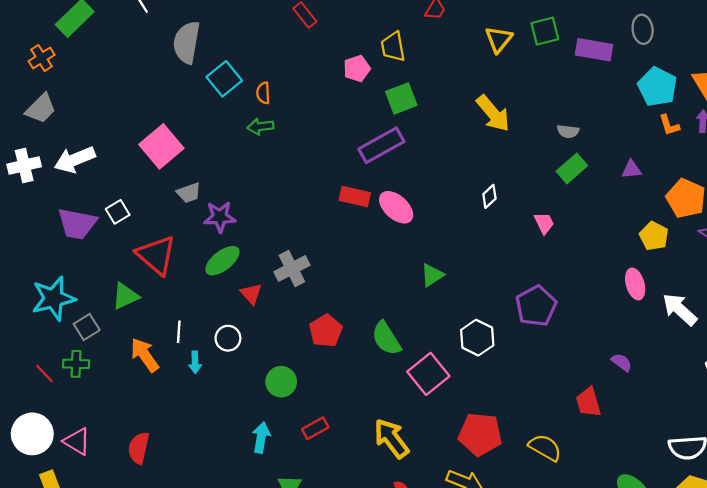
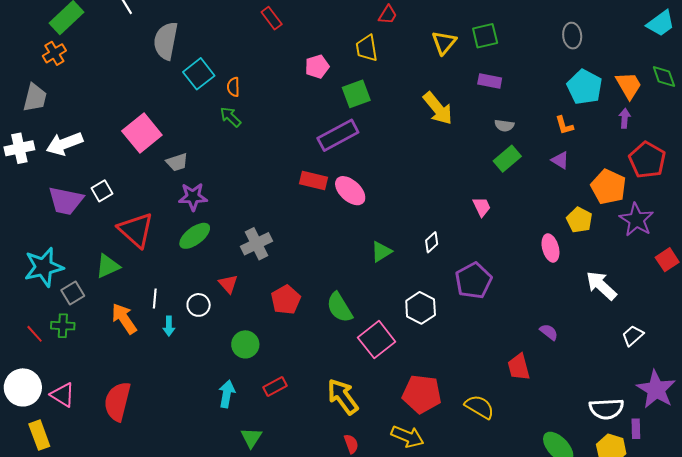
yellow trapezoid: (393, 47) -> (367, 48), moved
purple rectangle: (594, 50) -> (490, 81), moved, size x0.7
orange cross: (42, 58) -> (54, 53), moved
gray trapezoid: (41, 109) -> (35, 98), turned -32
orange L-shape: (669, 125) -> (564, 125), moved
green arrow: (260, 127) -> (230, 117), turned 50
purple triangle: (631, 169) -> (560, 160), turned 36
gray trapezoid: (189, 193) -> (177, 162), moved
white diamond: (489, 196) -> (432, 242), moved
pink ellipse: (635, 284) -> (550, 248), moved
red triangle: (251, 294) -> (228, 284), moved
red semicircle: (139, 448) -> (117, 401), size x1.4

